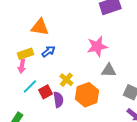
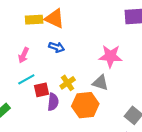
blue arrow: (48, 51) -> (57, 47), turned 40
yellow rectangle: (26, 54) -> (34, 20), moved
gray triangle: (109, 70) -> (100, 83), moved

